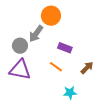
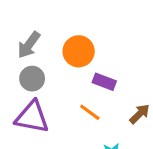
orange circle: (51, 16) -> (79, 51), moved
gray arrow: (36, 34) -> (29, 45), moved

